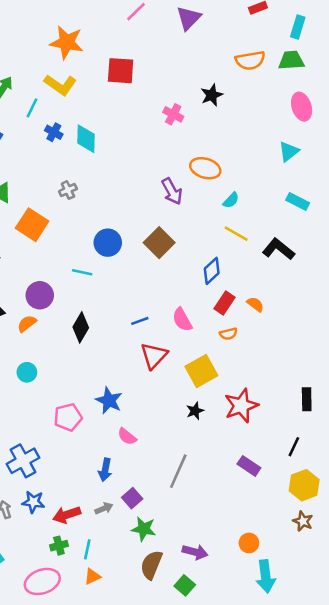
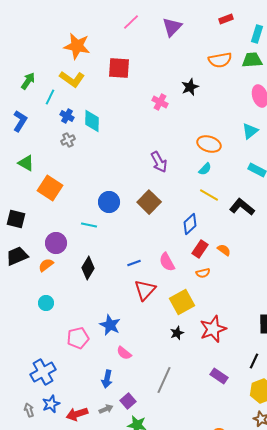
orange ellipse: (205, 168) -> (209, 144), moved
gray cross: (68, 190) -> (68, 140), moved
blue star: (33, 502) -> (51, 404), turned -30

